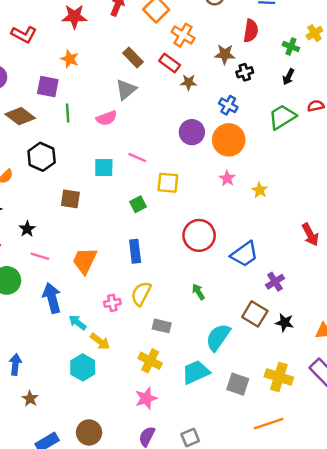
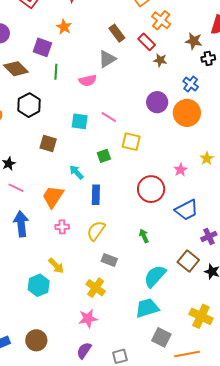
pink star: (227, 178) -> (181, 170), moved
pink cross: (112, 303) -> (62, 227), moved
cyan arrow: (78, 322) -> (76, 172), moved
cyan trapezoid: (196, 372) -> (147, 308), moved
gray square: (238, 384) -> (161, 337), moved

